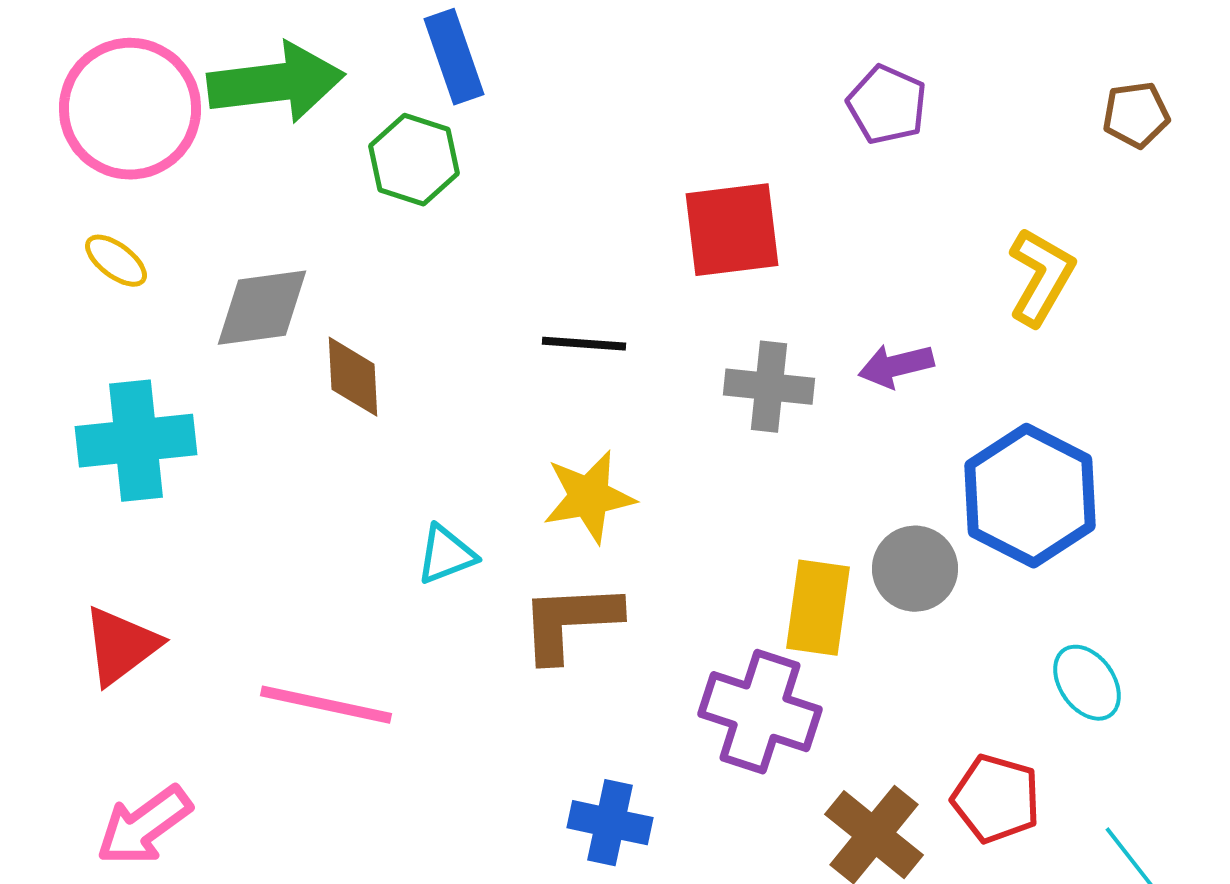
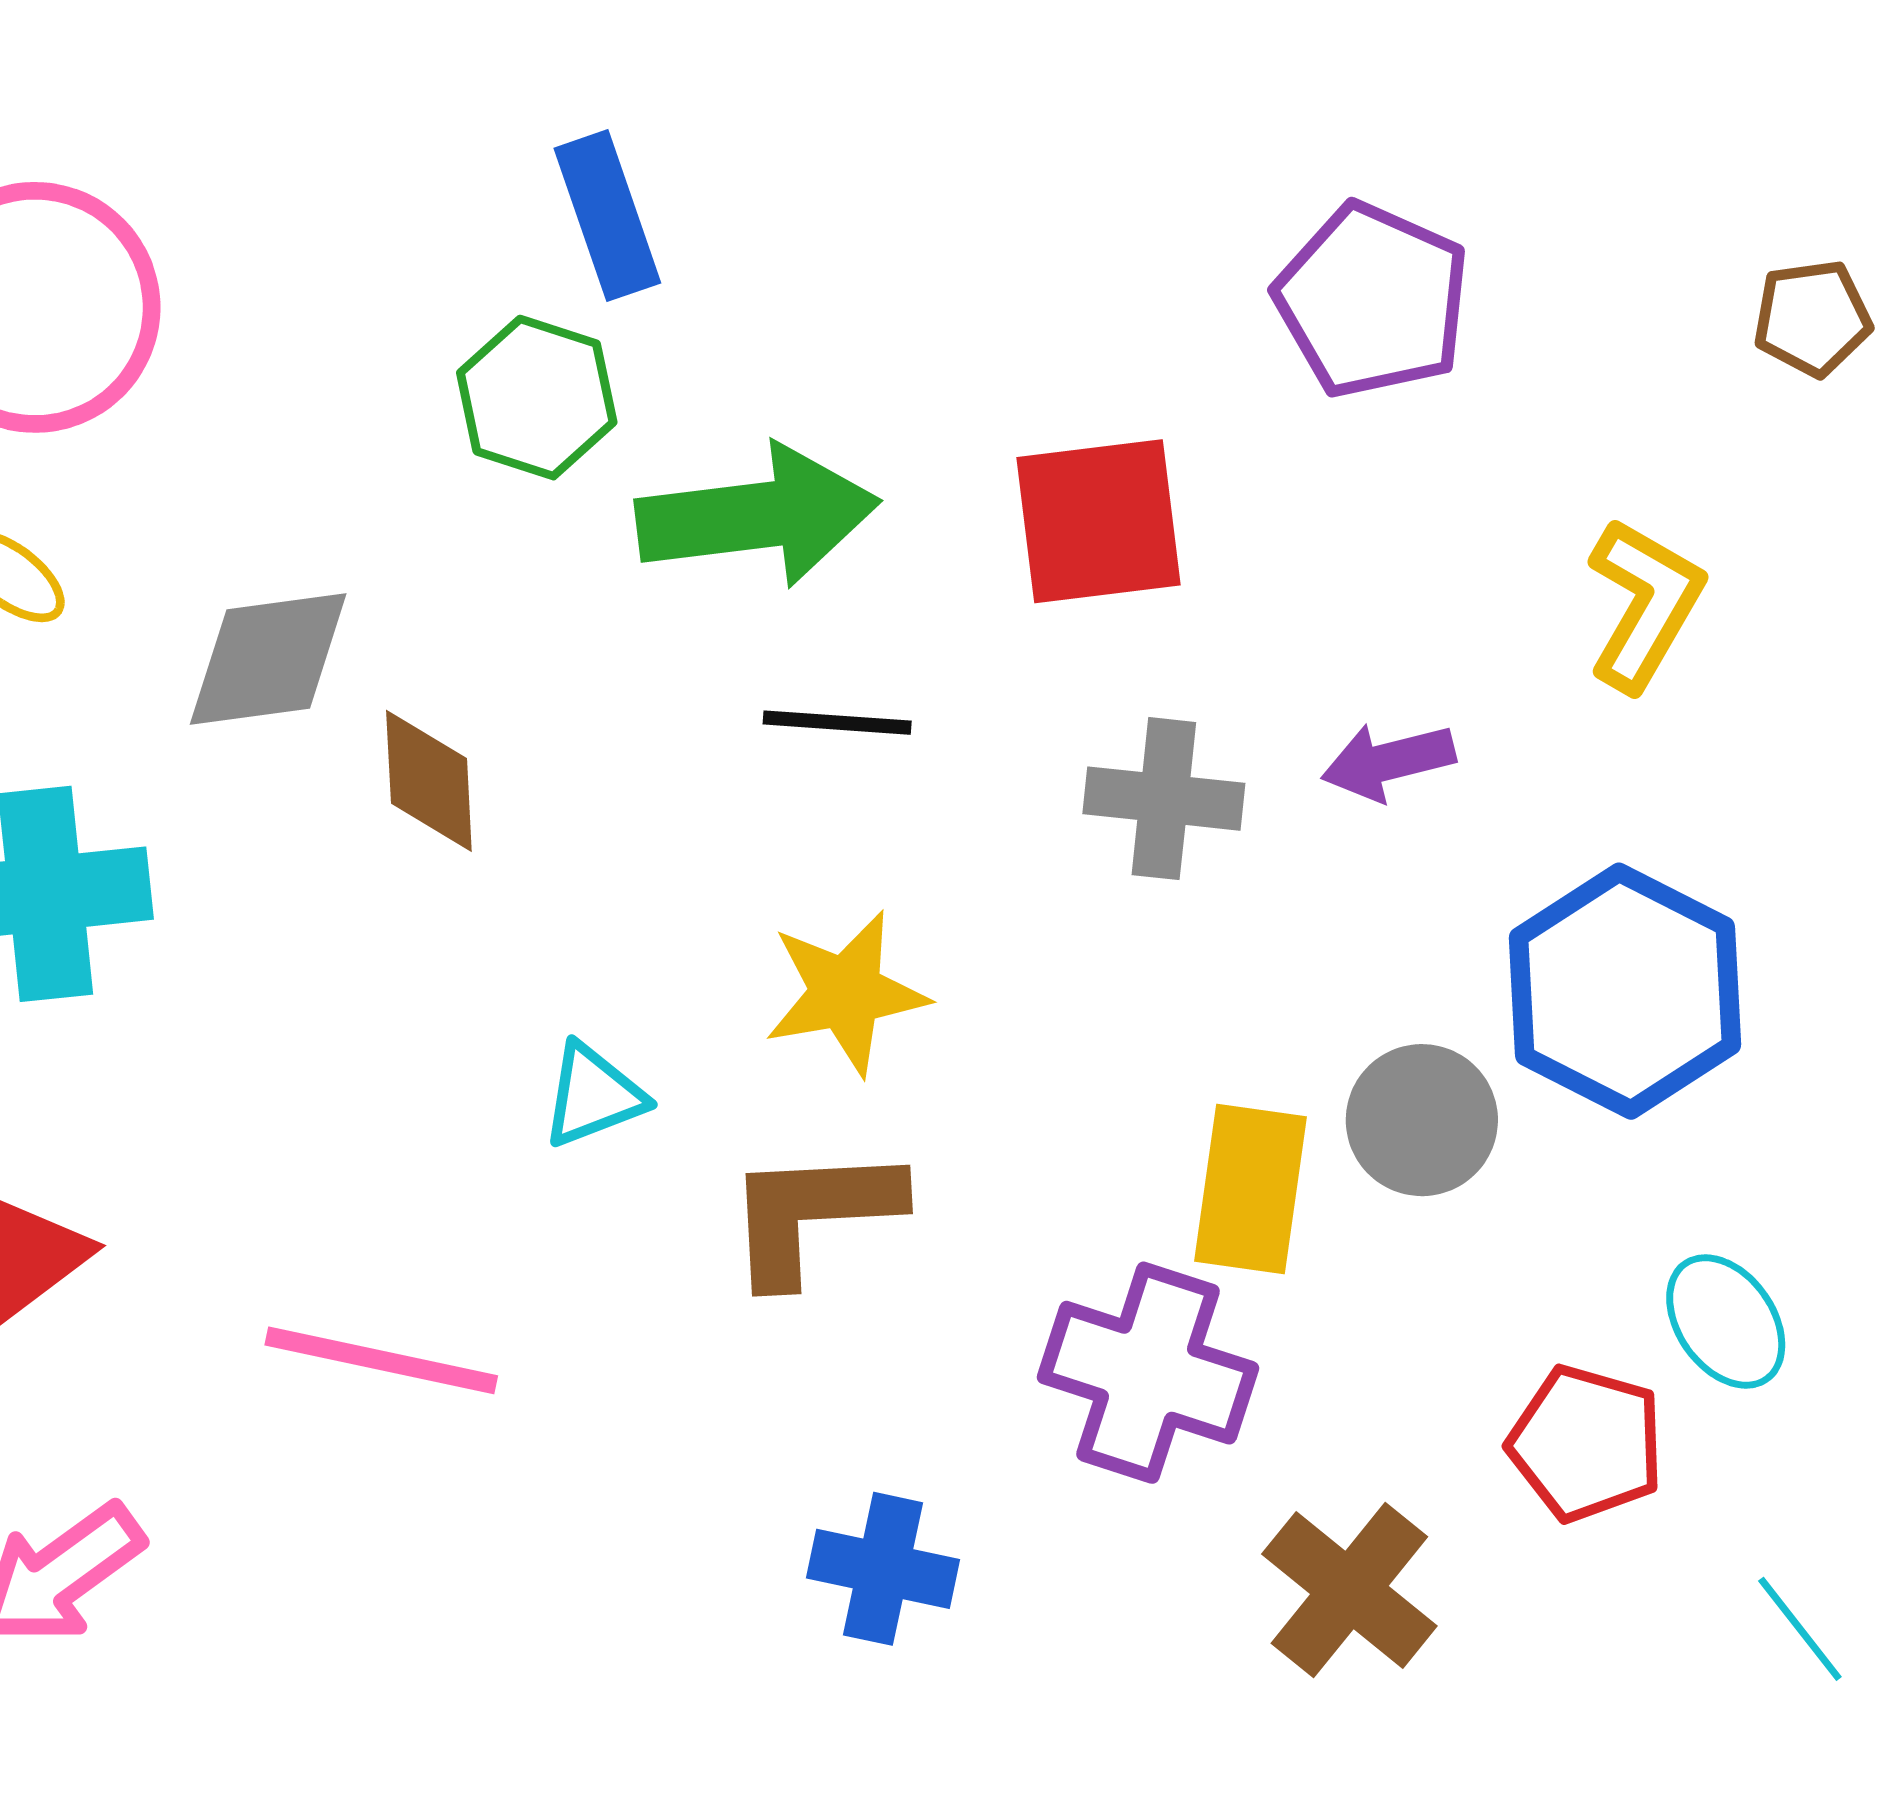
green arrow: (276, 83) -> (758, 516), moved
purple pentagon: (887, 105) -> (1372, 300), size x1.4
red pentagon: (996, 799) -> (1586, 1443), moved

